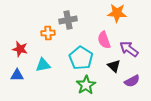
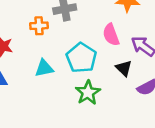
cyan triangle: (43, 65) -> (44, 68), moved

